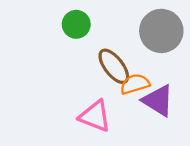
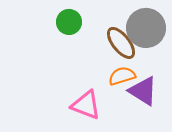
brown ellipse: (114, 66) -> (121, 43), moved

